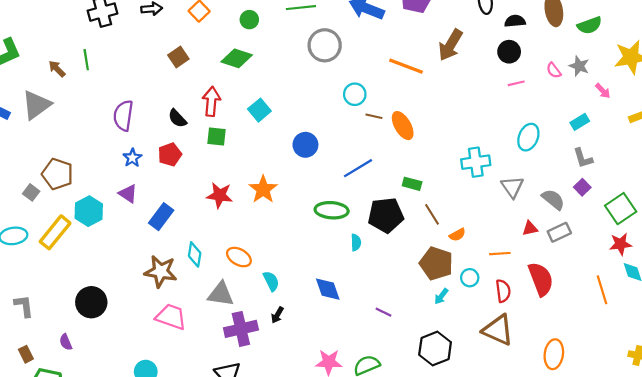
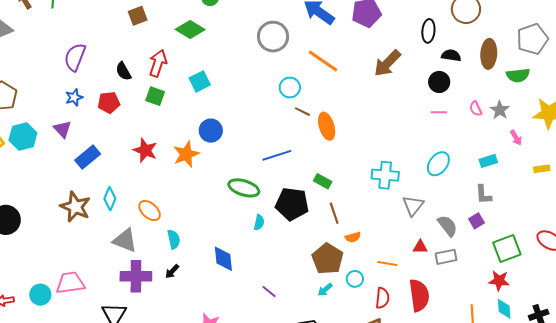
orange line: (406, 66) -> (323, 61), moved
blue circle: (305, 145) -> (211, 131), moved
pink trapezoid: (171, 317) -> (70, 283), moved, turned -40

